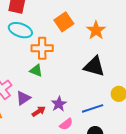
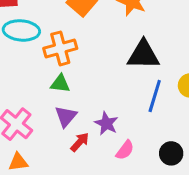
purple triangle: (23, 98) -> (66, 116), moved
blue line: (93, 108) -> (155, 96), moved, turned -40

